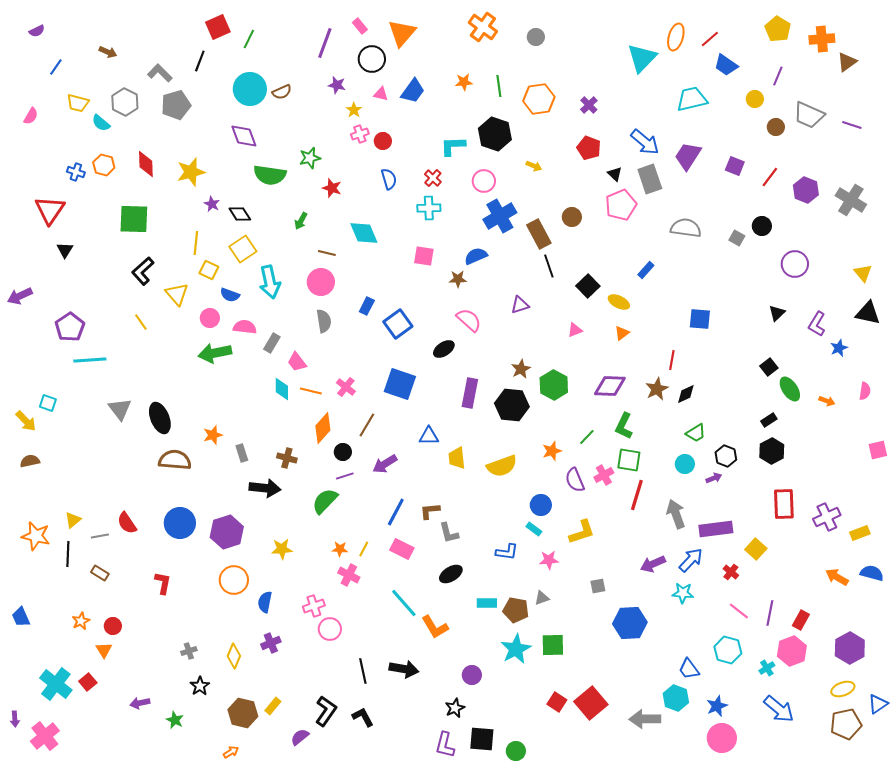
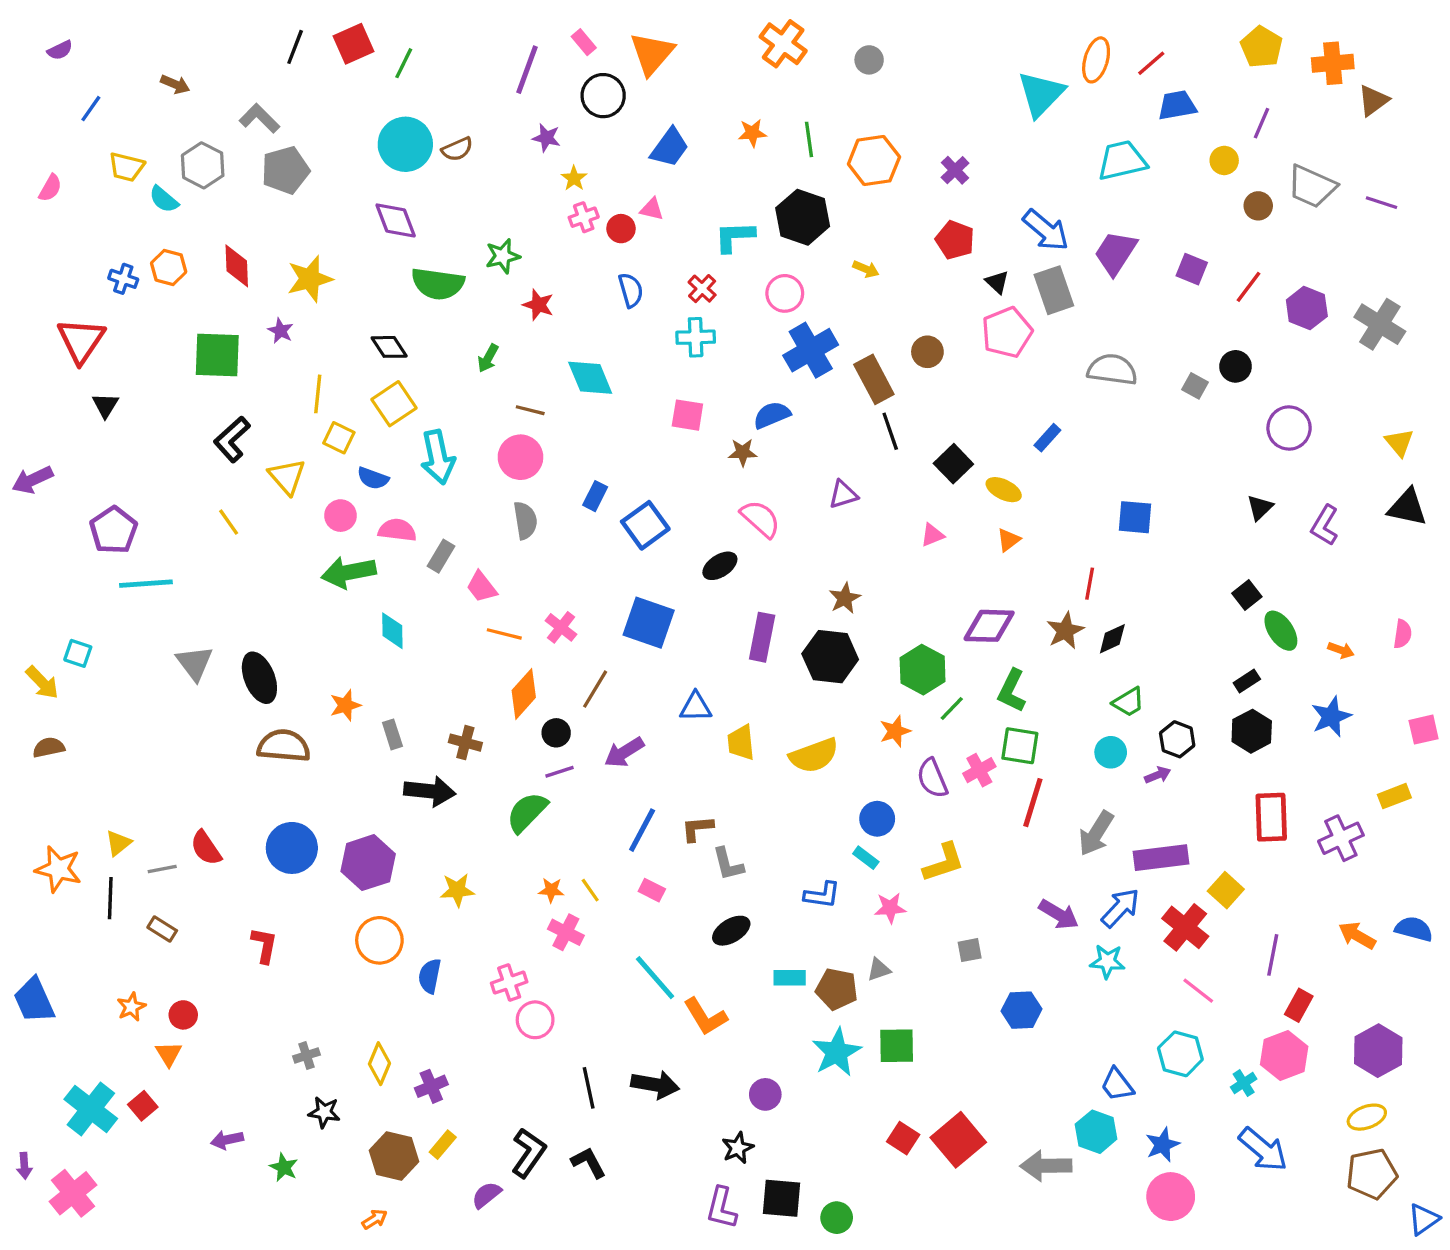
black line: (200, 61) -> (295, 47), moved
blue trapezoid: (726, 65) -> (1177, 105), turned 135
pink triangle: (381, 94) -> (652, 209), moved
purple star: (212, 204) -> (281, 331), moved
blue star: (839, 348) -> (1331, 717), moved, size x1.4
green hexagon: (554, 385) -> (923, 670), moved
cyan diamond: (282, 389) -> (392, 631), moved
gray arrow: (676, 514) -> (1096, 833), turned -128
yellow rectangle: (860, 533) -> (1394, 796), moved
yellow line: (364, 549) -> (590, 890), turned -63
pink rectangle: (402, 549) -> (652, 890), size x0.7
purple arrow: (653, 564) -> (1059, 914), turned -125
red cross: (731, 572) -> (1185, 927), size x1.8
purple line: (770, 613) -> (1273, 955), moved
blue trapezoid: (21, 617) -> (34, 1000), size x1.4
blue hexagon: (630, 623) -> (1021, 1010), size x0.7
purple cross: (271, 643) -> (431, 1086), moved
black star: (200, 686) -> (324, 1112), turned -30
blue triangle: (878, 704) -> (1424, 1219), moved

